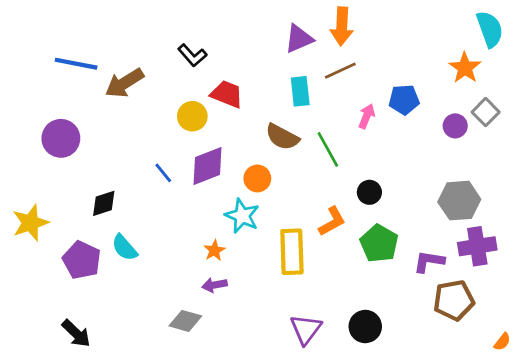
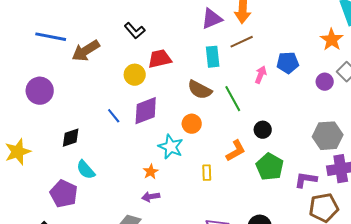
red trapezoid: (227, 94) -> (160, 59), turned -35
orange circle: (257, 178) -> (192, 124), moved
yellow rectangle: (292, 252) -> (207, 173), size x0.5
purple pentagon: (82, 260) -> (64, 194), moved

